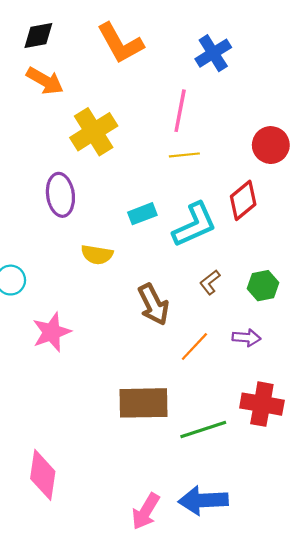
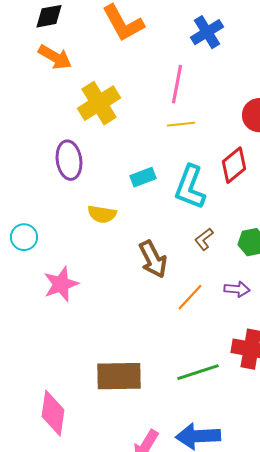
cyan L-shape: (194, 225) -> (190, 187), turned 135
brown rectangle: (143, 403) -> (119, 376), moved

